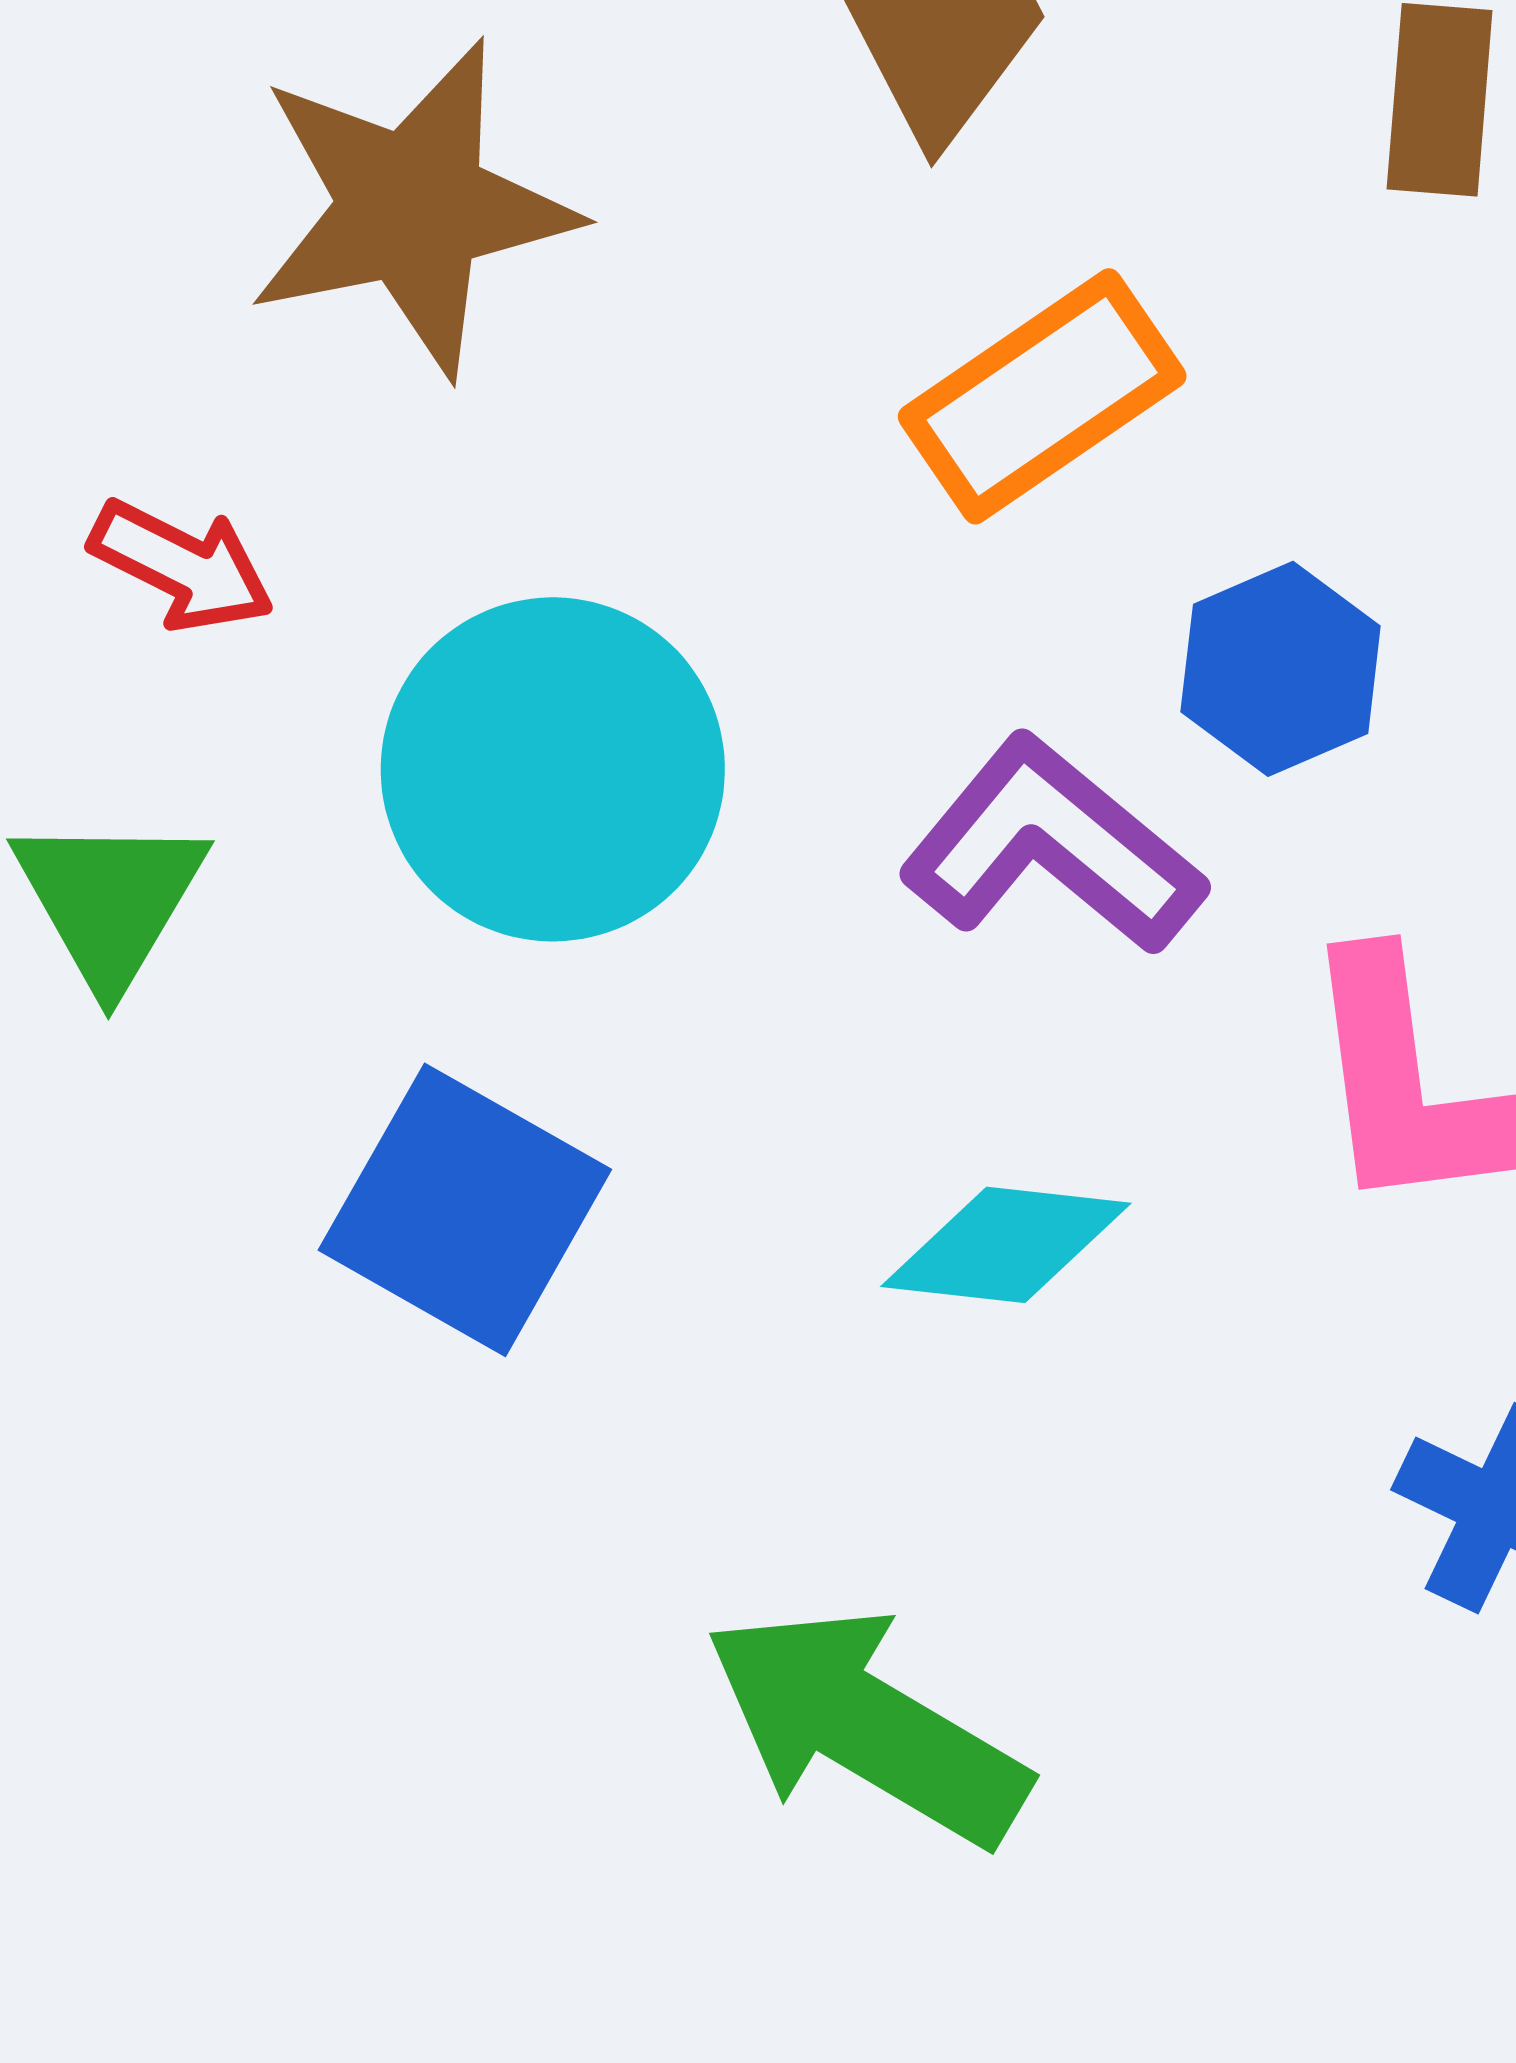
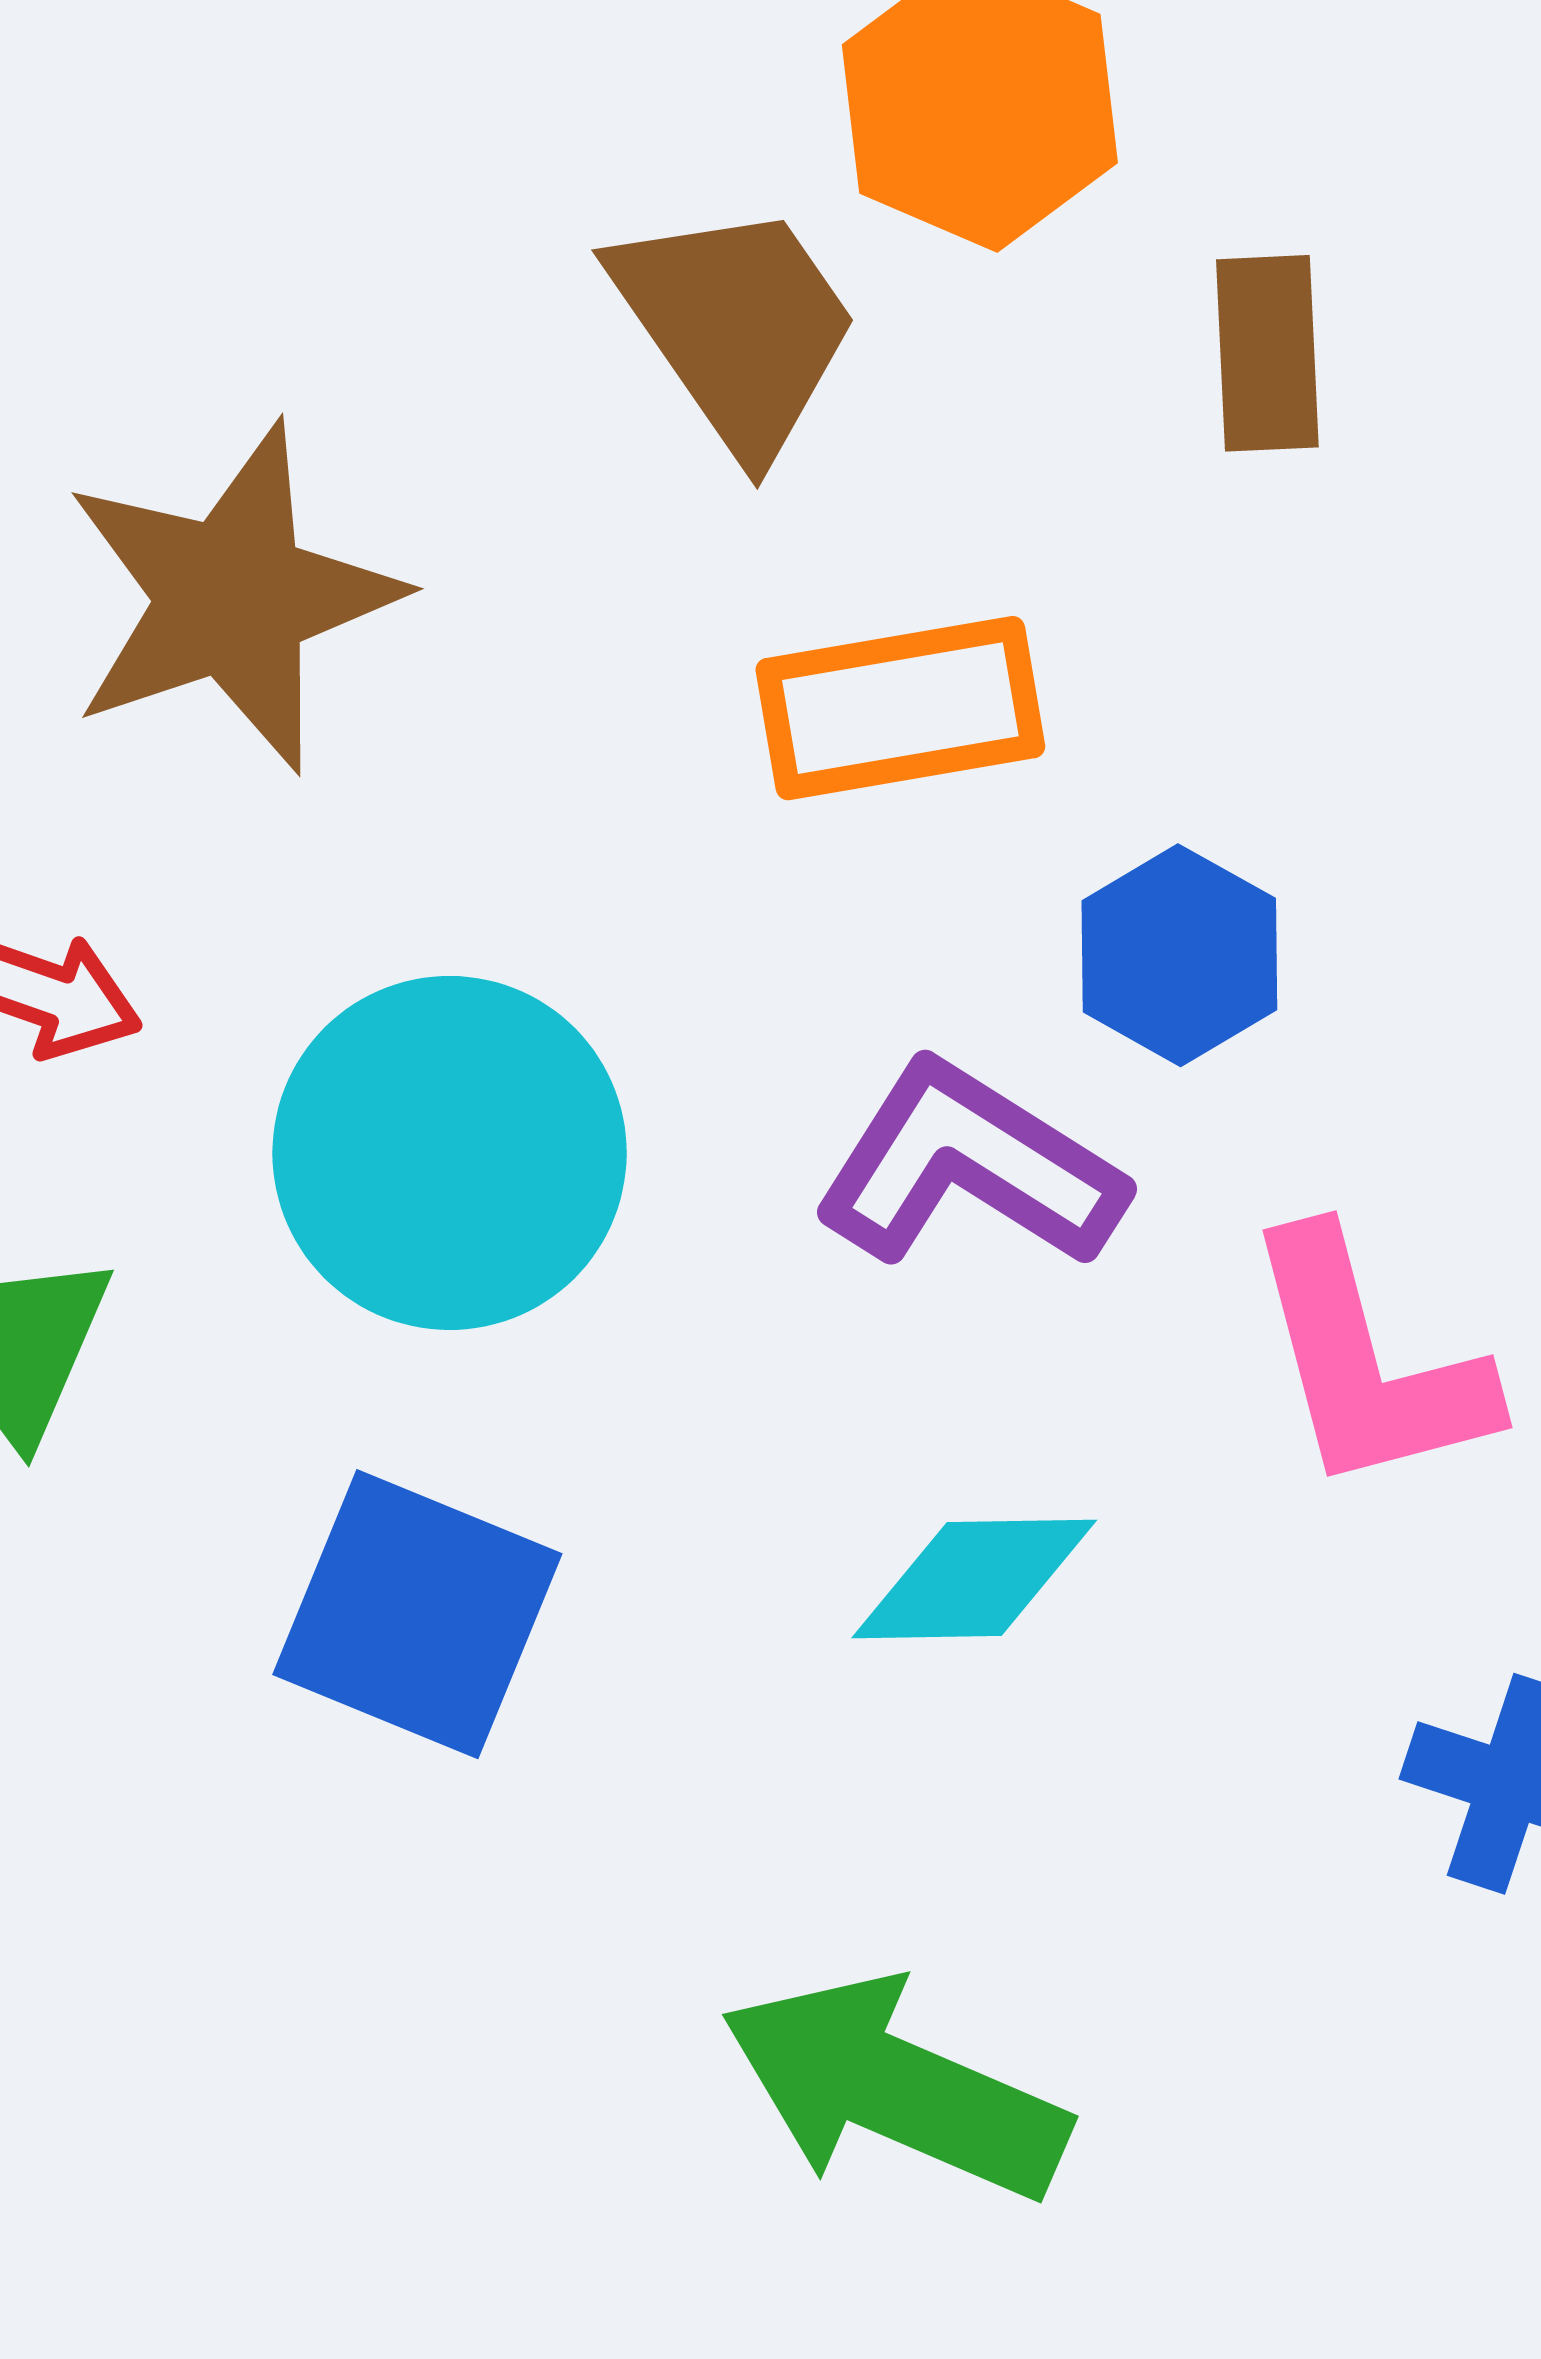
orange rectangle: (1042, 396) -> (900, 708), turned 32

